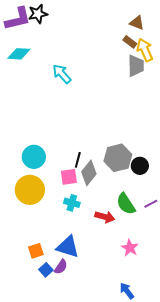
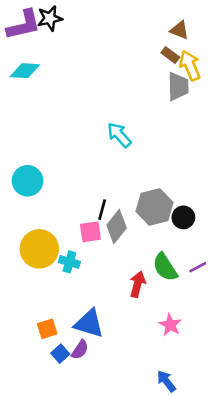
cyan arrow: (62, 74) -> (119, 135), moved
cyan circle: (34, 157) -> (28, 181), moved
cyan cross: (72, 203) -> (69, 262), moved
red arrow: (105, 217) -> (138, 284), turned -90

